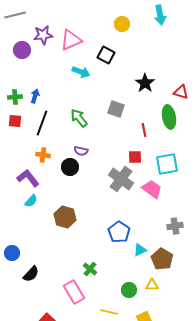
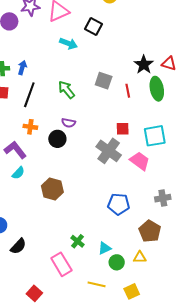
black star: (145, 83) -> (144, 65), moved
red line: (144, 130) -> (128, 91), moved
blue pentagon: (119, 232) -> (119, 204), moved, turned -30
cyan triangle: (140, 250) -> (105, 248), moved

